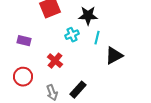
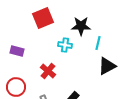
cyan cross: (72, 35) -> (65, 45), turned 32
cyan line: (97, 38) -> (98, 43), moved

